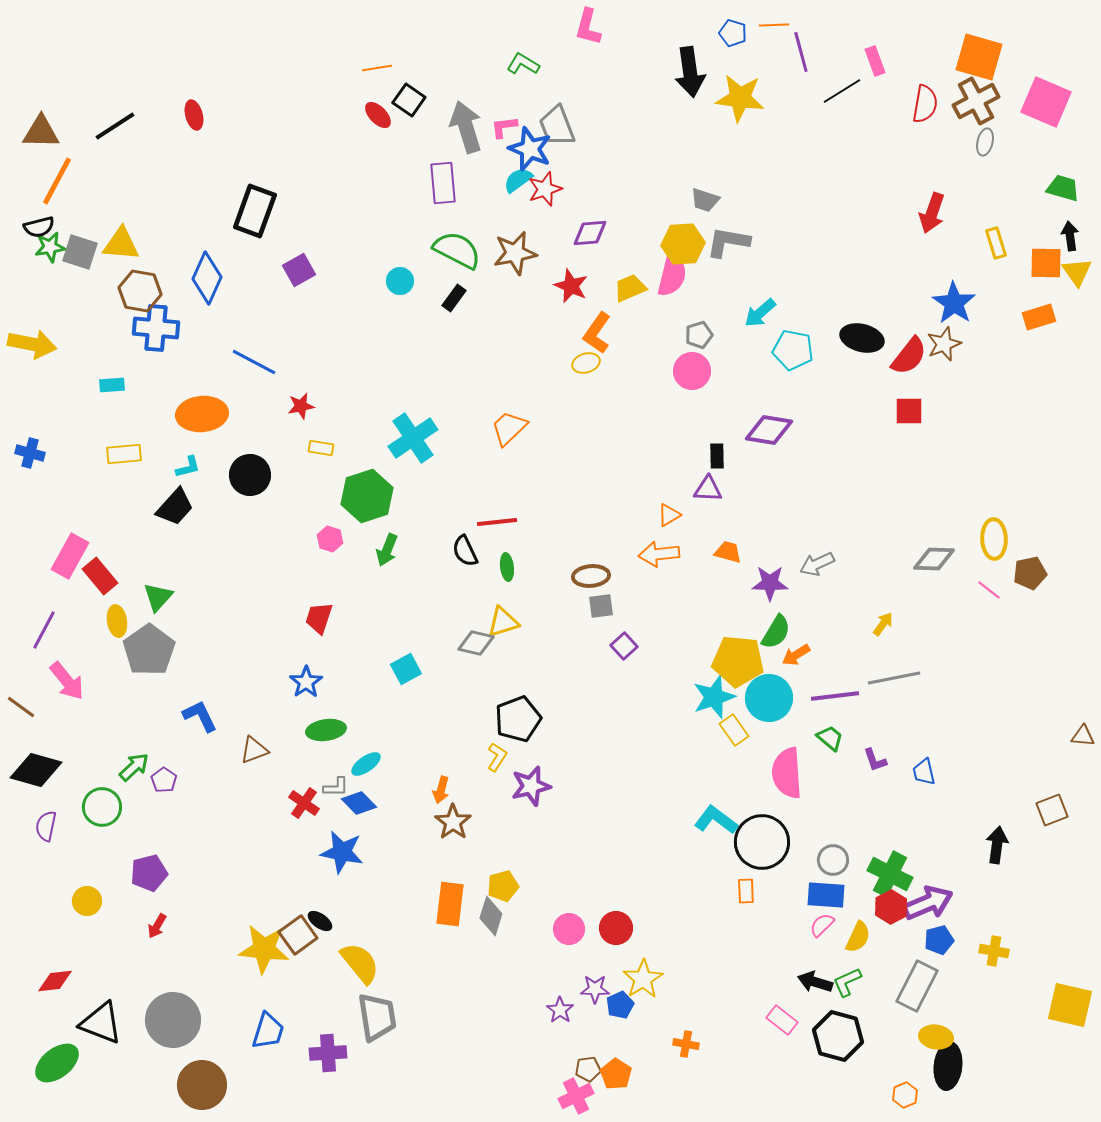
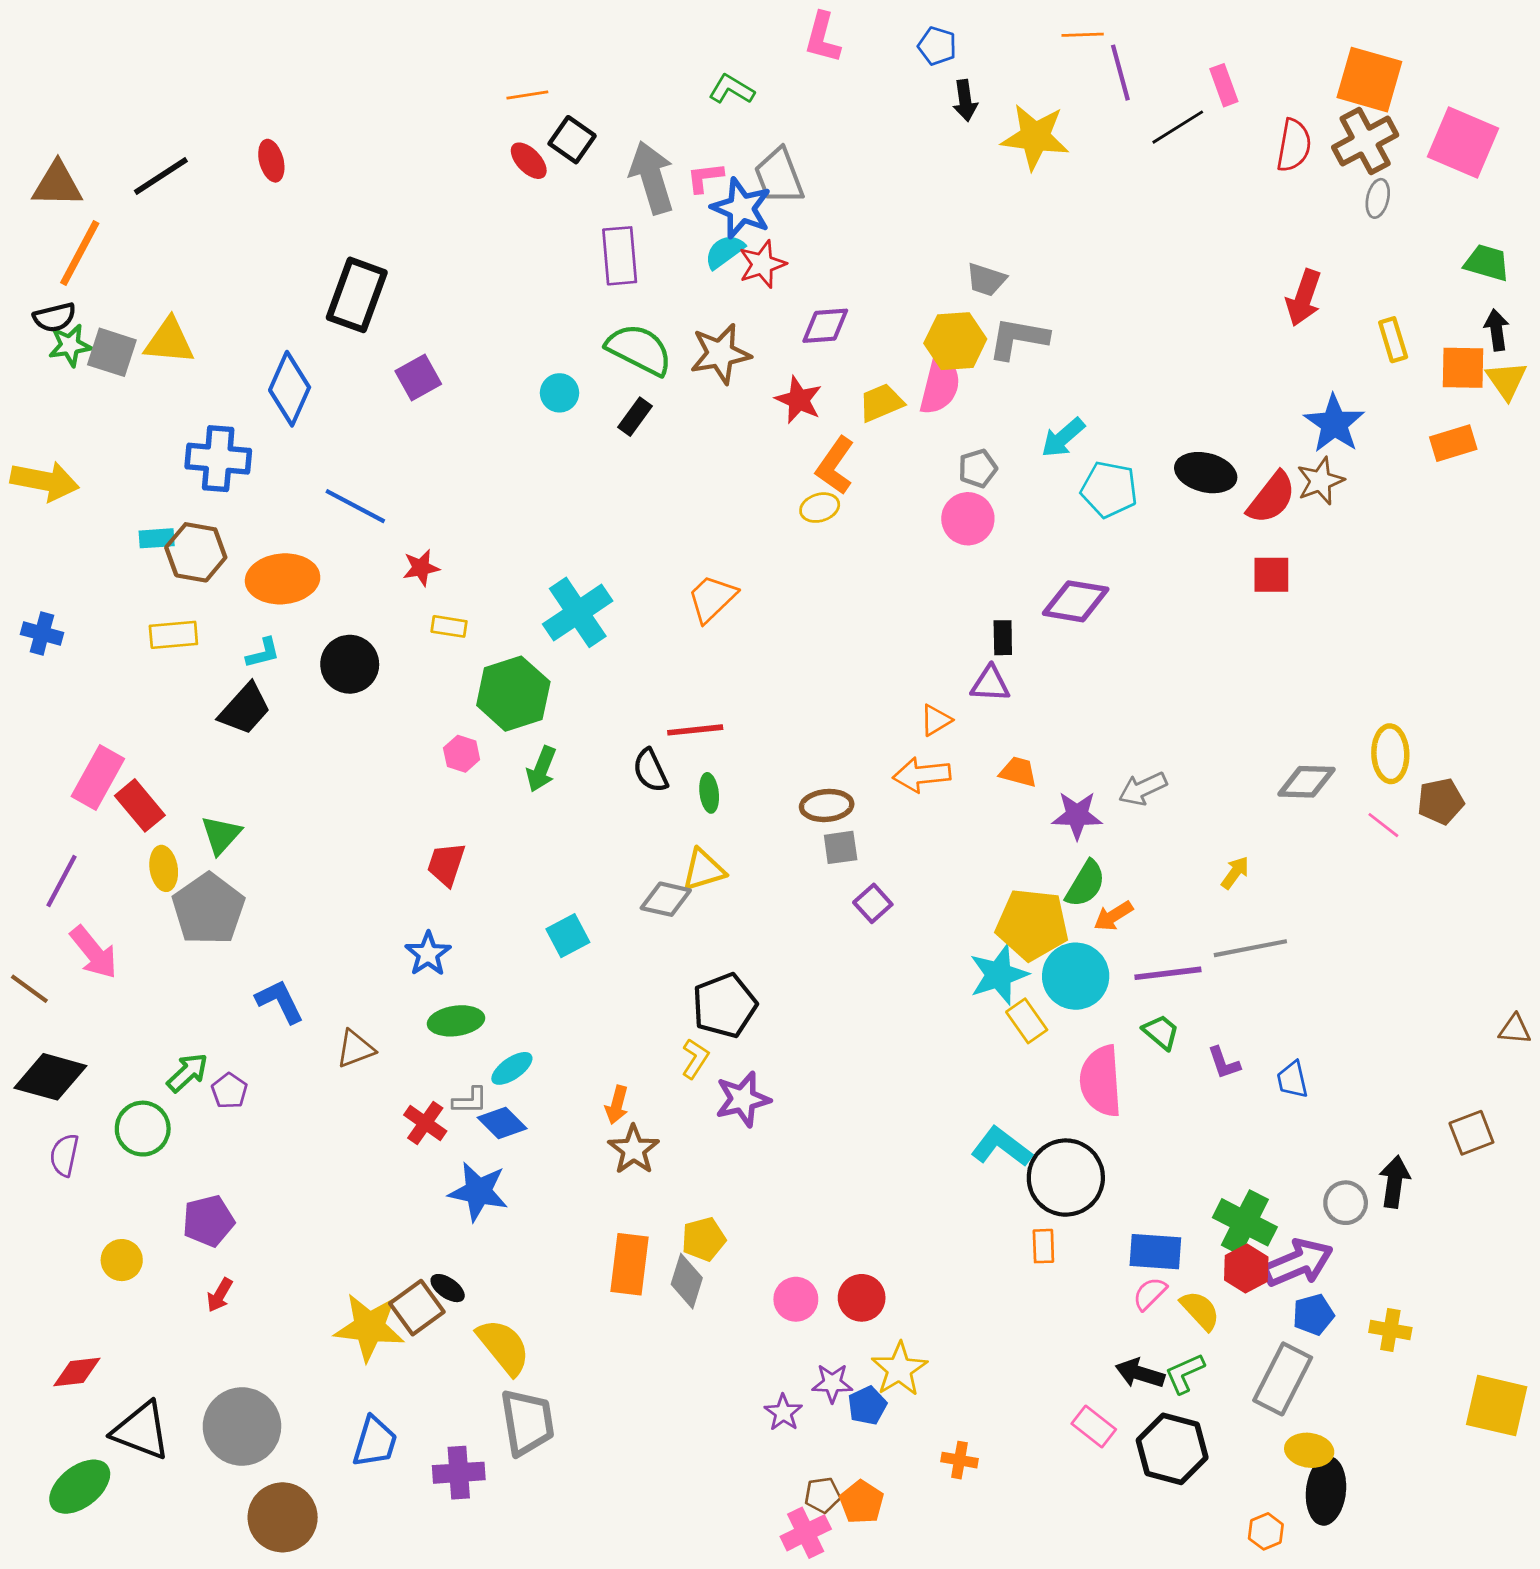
blue pentagon: (733, 33) -> (937, 46), moved
black arrow: (690, 72) -> (965, 101), size x0.6
brown hexagon: (140, 291) -> (196, 552), moved
gray circle: (833, 860) -> (1346, 1203), moved
yellow semicircle: (858, 937) -> (1200, 1310), turned -68

